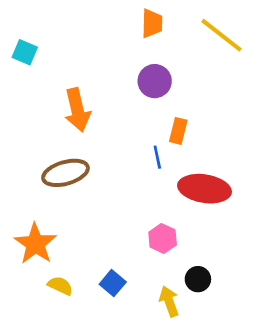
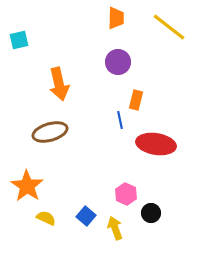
cyan square: (25, 52) -> (19, 40), turned -36
pink hexagon: (163, 238) -> (126, 194), moved
yellow arrow: (169, 301) -> (115, 228), moved

